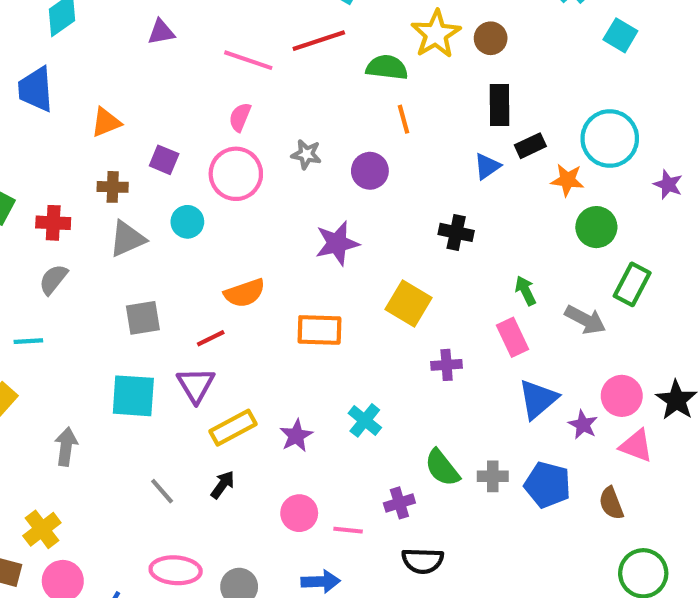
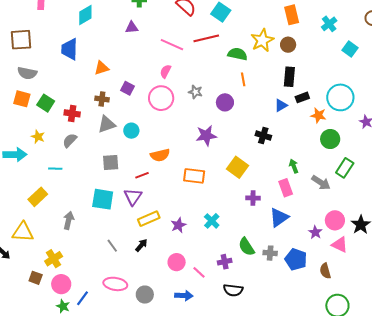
cyan circle: (187, 222) -> (131, 131), moved
blue triangle: (538, 399) -> (279, 217), moved
pink line: (348, 530) -> (199, 272), turned 32

